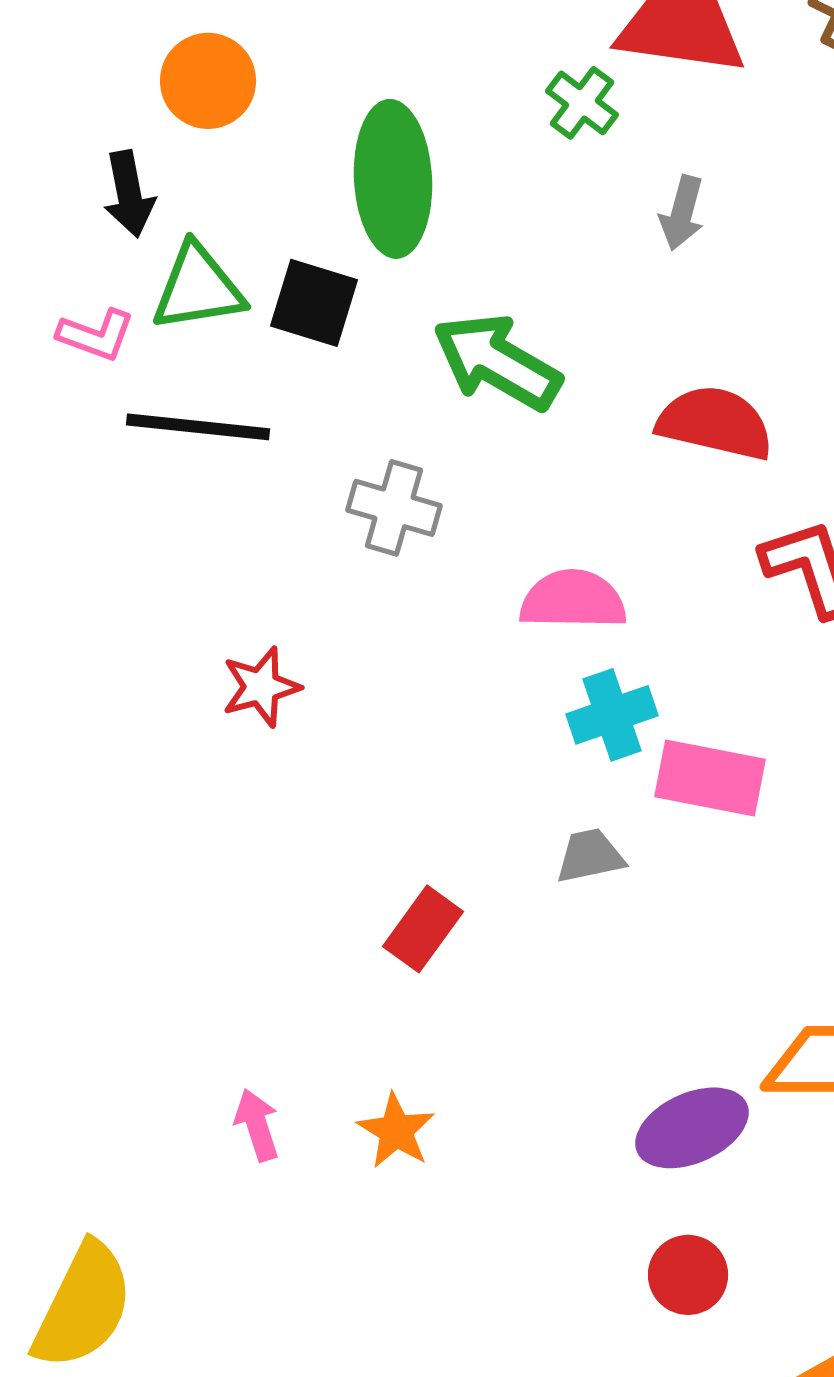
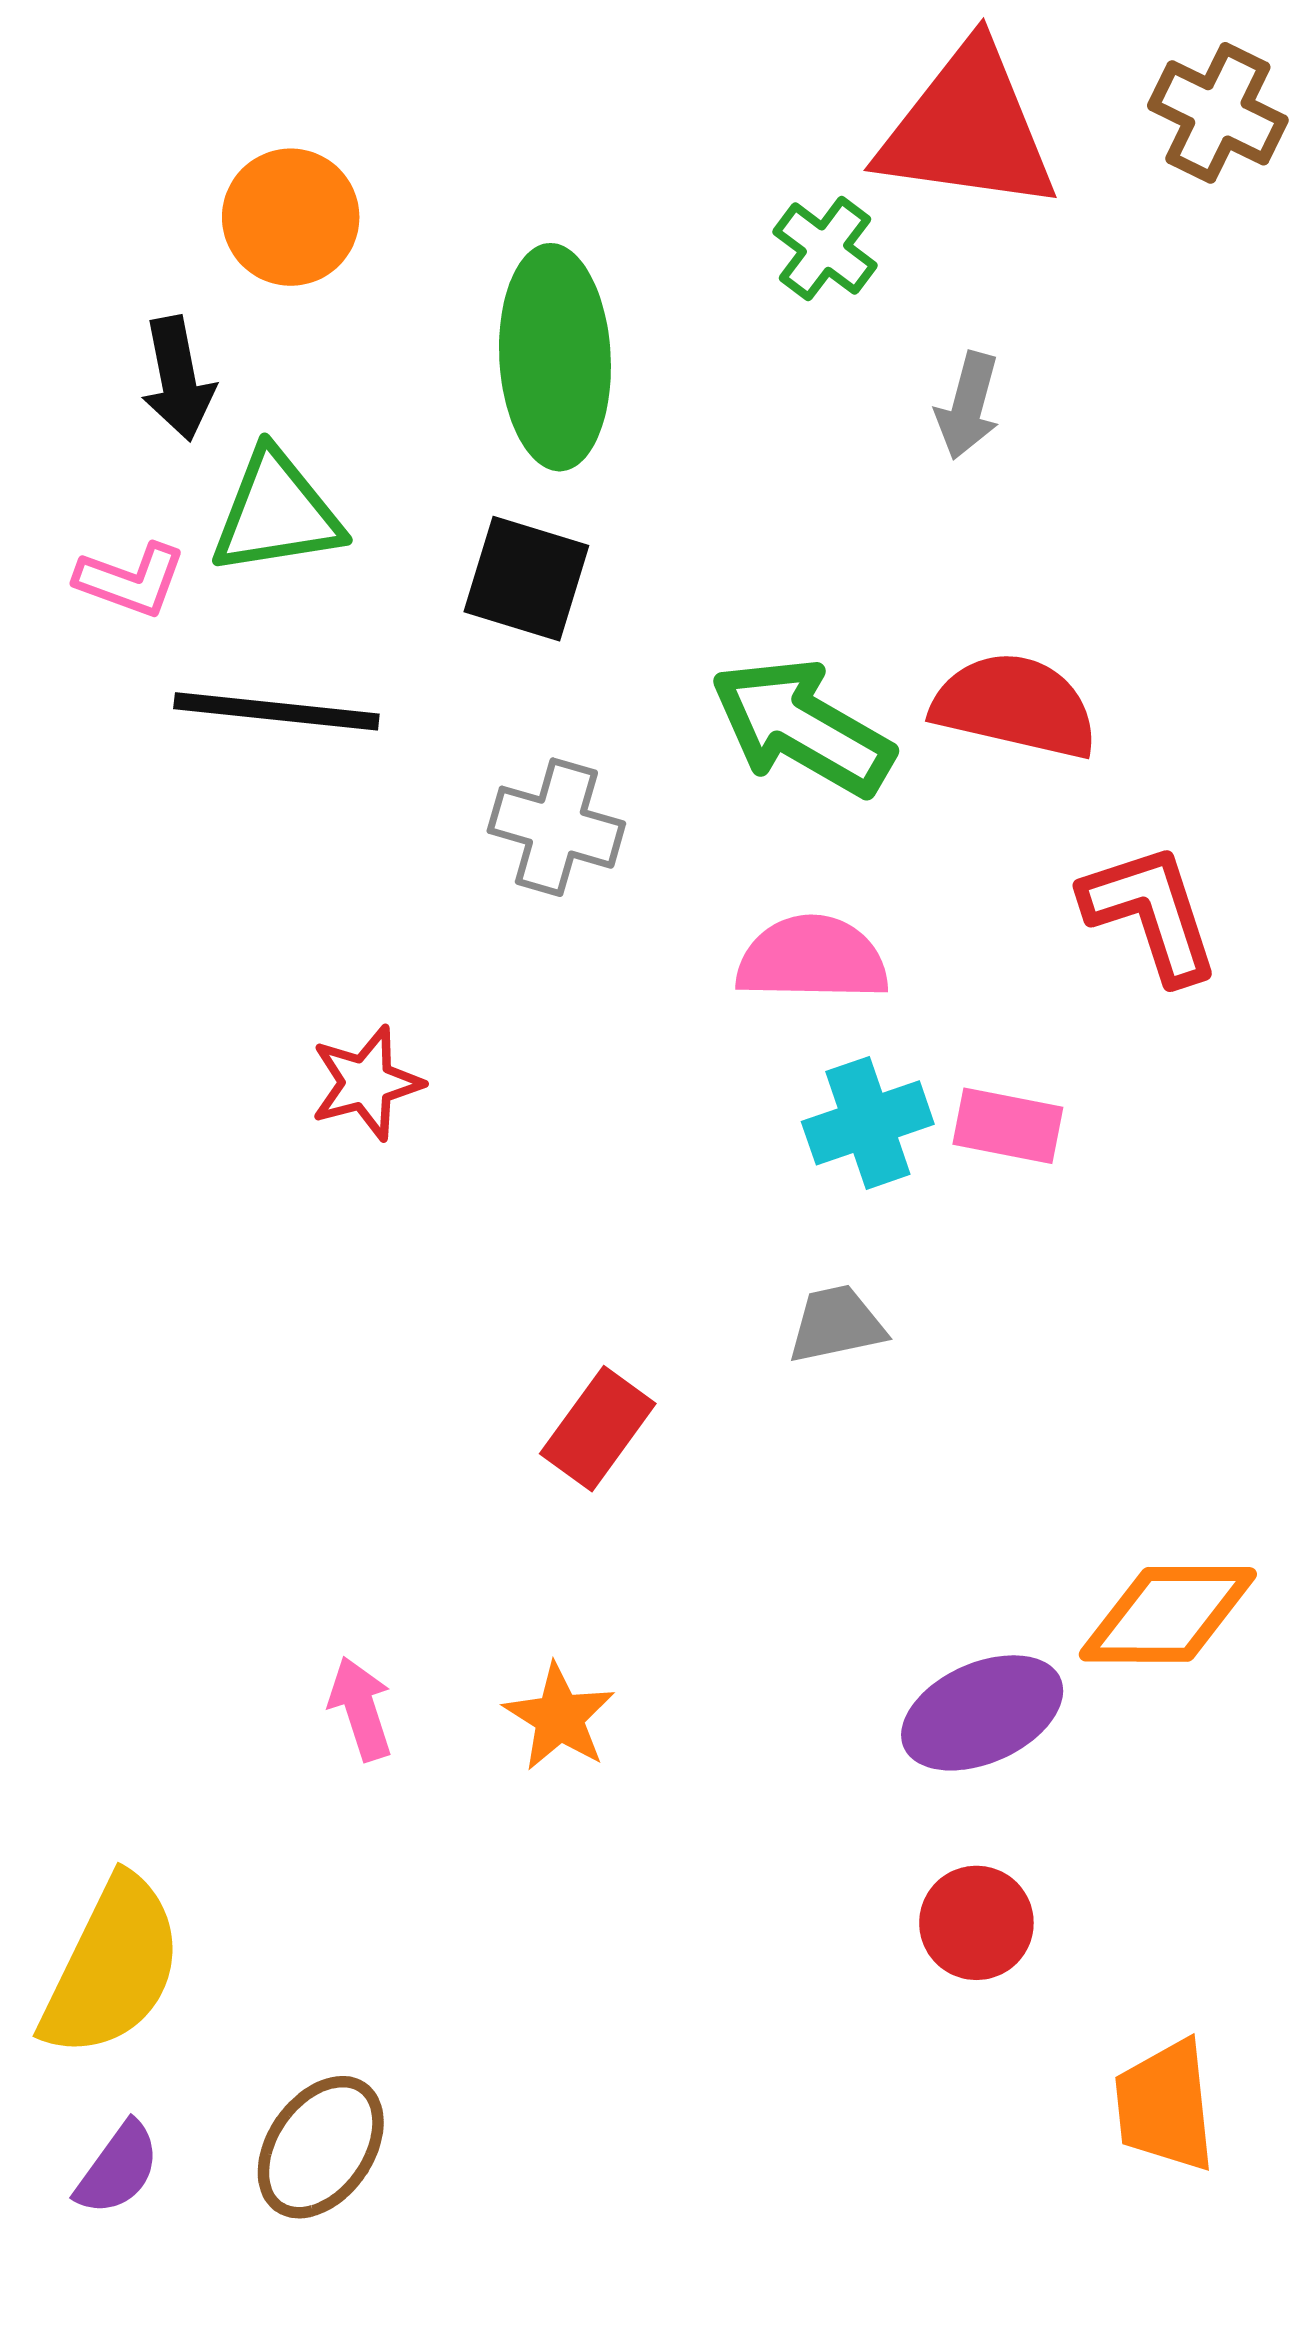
black square: (314, 303) -> (526, 579), moved
green arrow: (497, 362) -> (802, 727), moved
pink rectangle: (710, 778) -> (1008, 1126), moved, size x0.7

